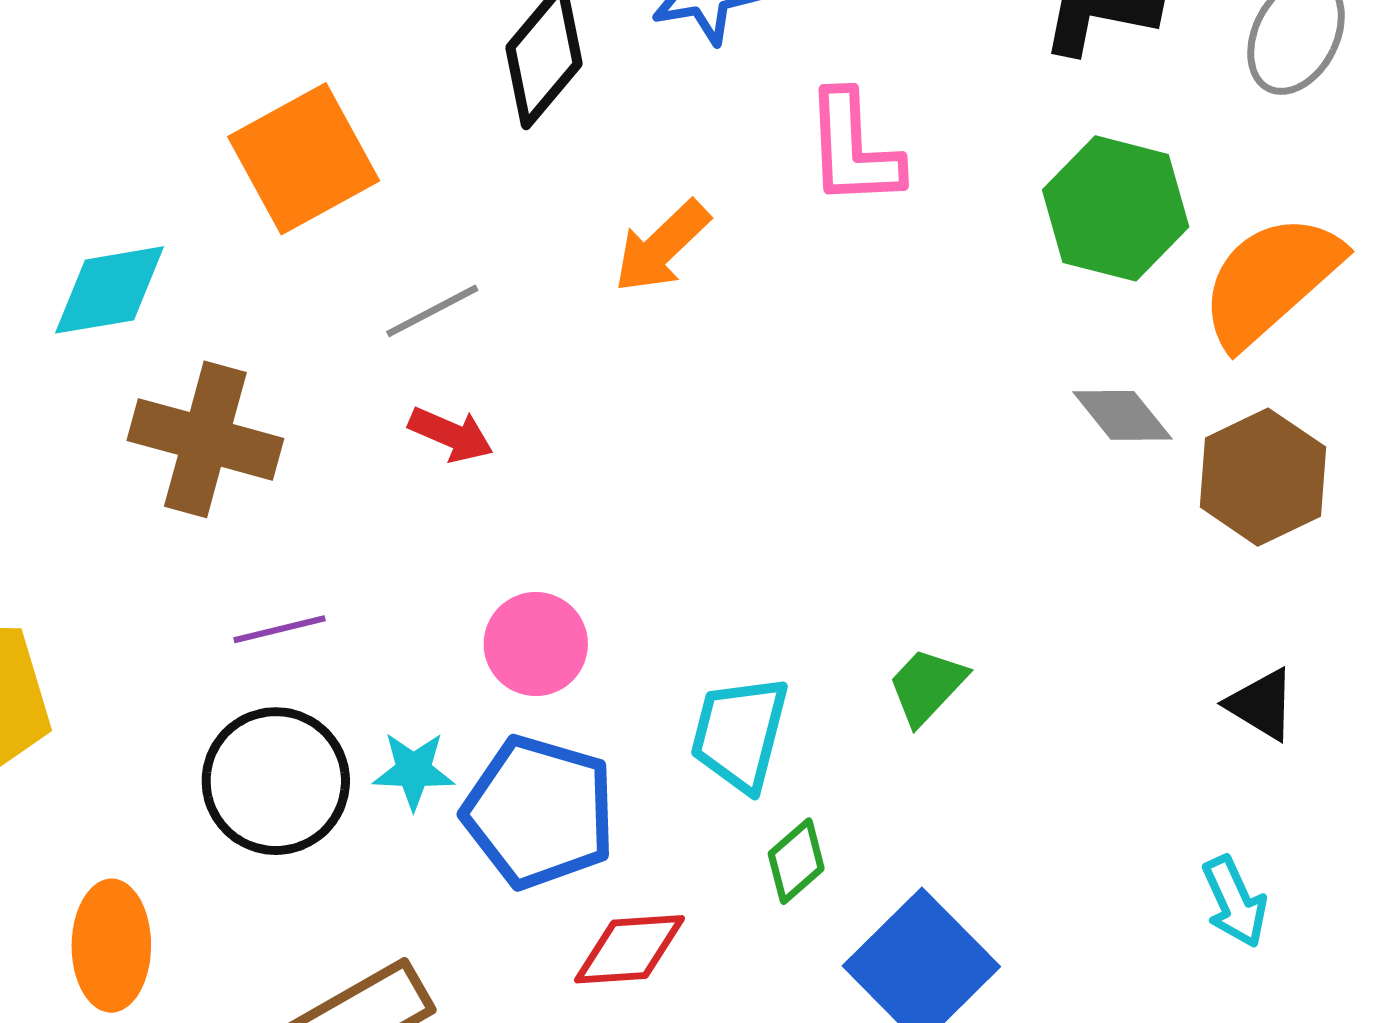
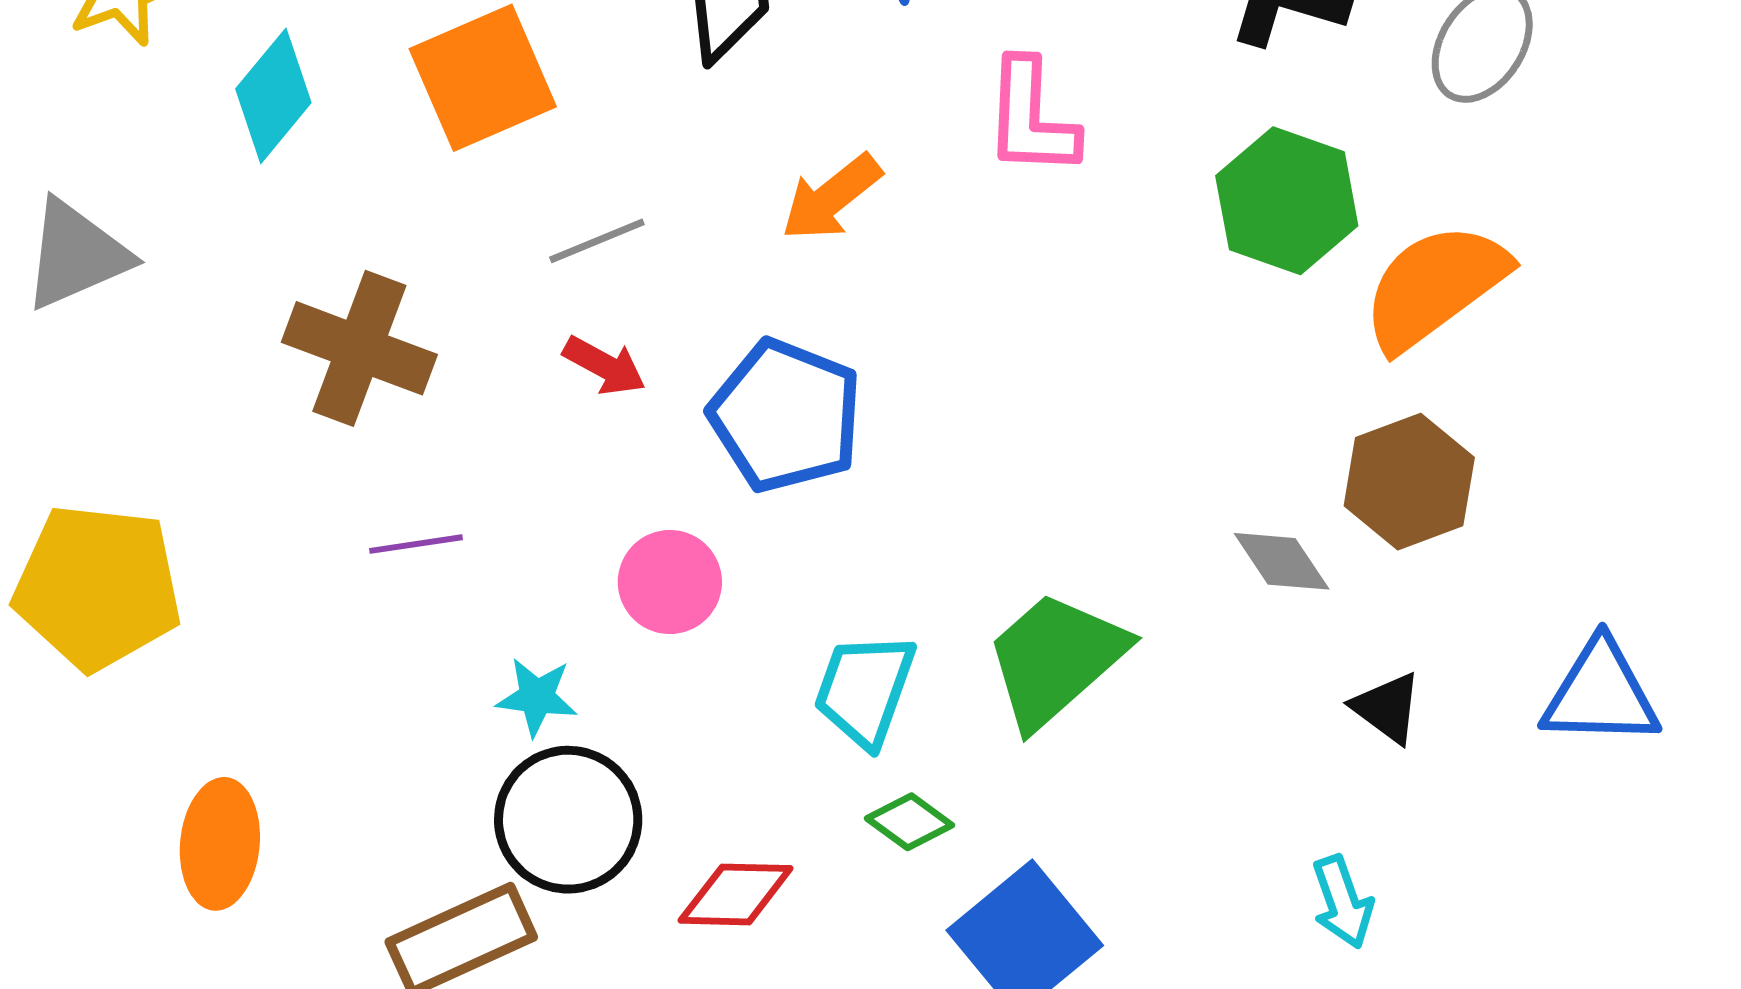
cyan diamond: (109, 290) -> (273, 96), moved, turned -46
gray diamond: (1122, 415) -> (1282, 561), moved
green trapezoid: (927, 686) -> (1056, 659), size x1.8
black circle: (276, 781) -> (568, 820), moved
blue pentagon: (539, 812) -> (786, 416), moved
green diamond: (796, 861) -> (910, 822), turned 72

